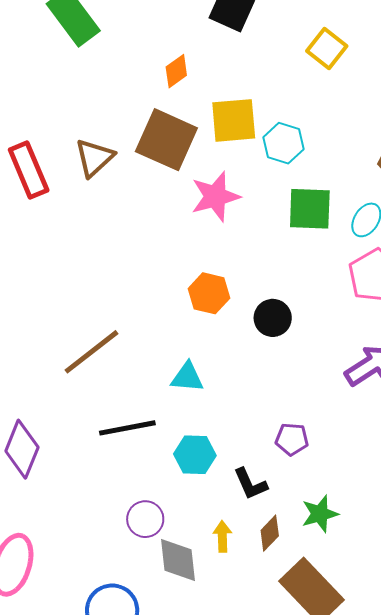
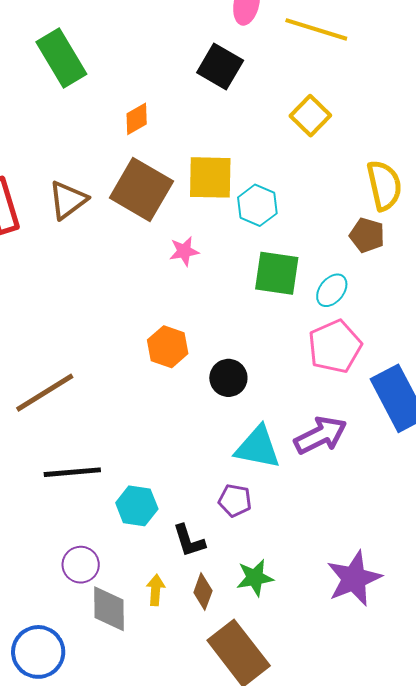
orange diamond: (176, 71) -> (137, 119), moved
pink star: (215, 197) -> (184, 251), size x0.6
cyan triangle: (187, 377) -> (258, 447), moved, size x1.4
brown diamond: (270, 533) -> (203, 592), turned -30

